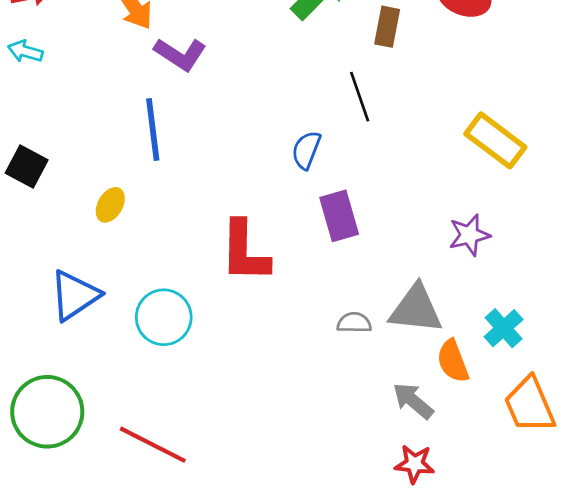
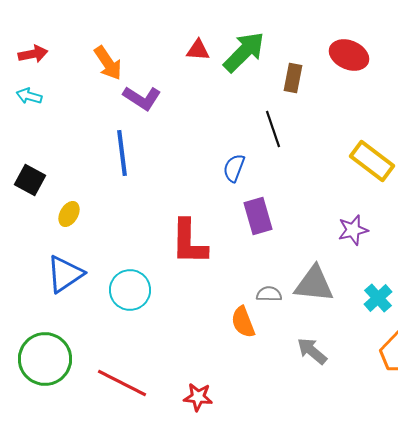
yellow ellipse: (110, 205) -> (69, 214), moved
orange semicircle: (453, 361) -> (243, 322), moved
red star: (414, 464) -> (198, 397), moved

